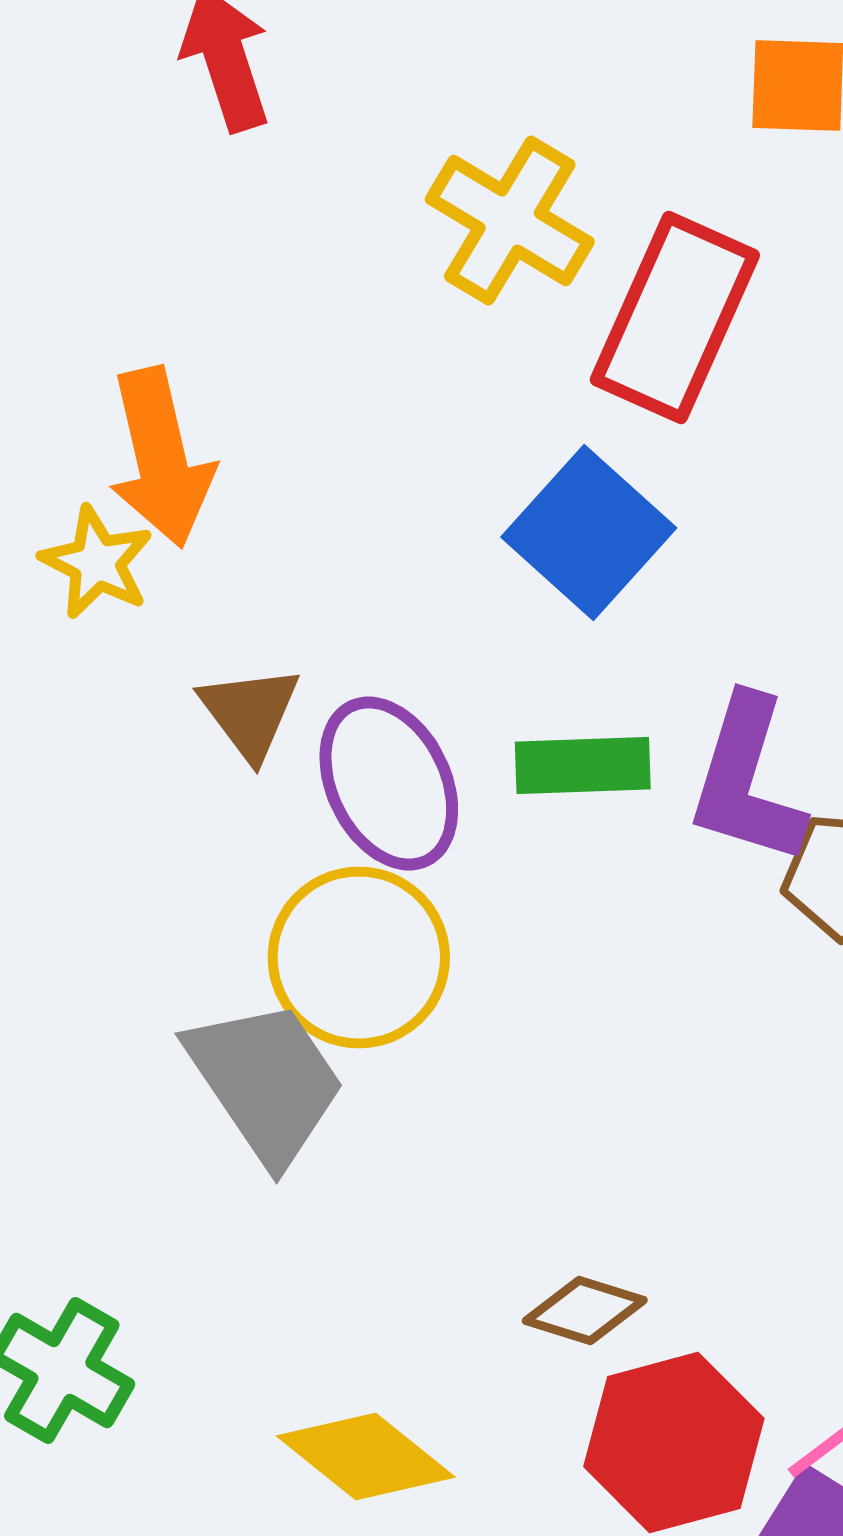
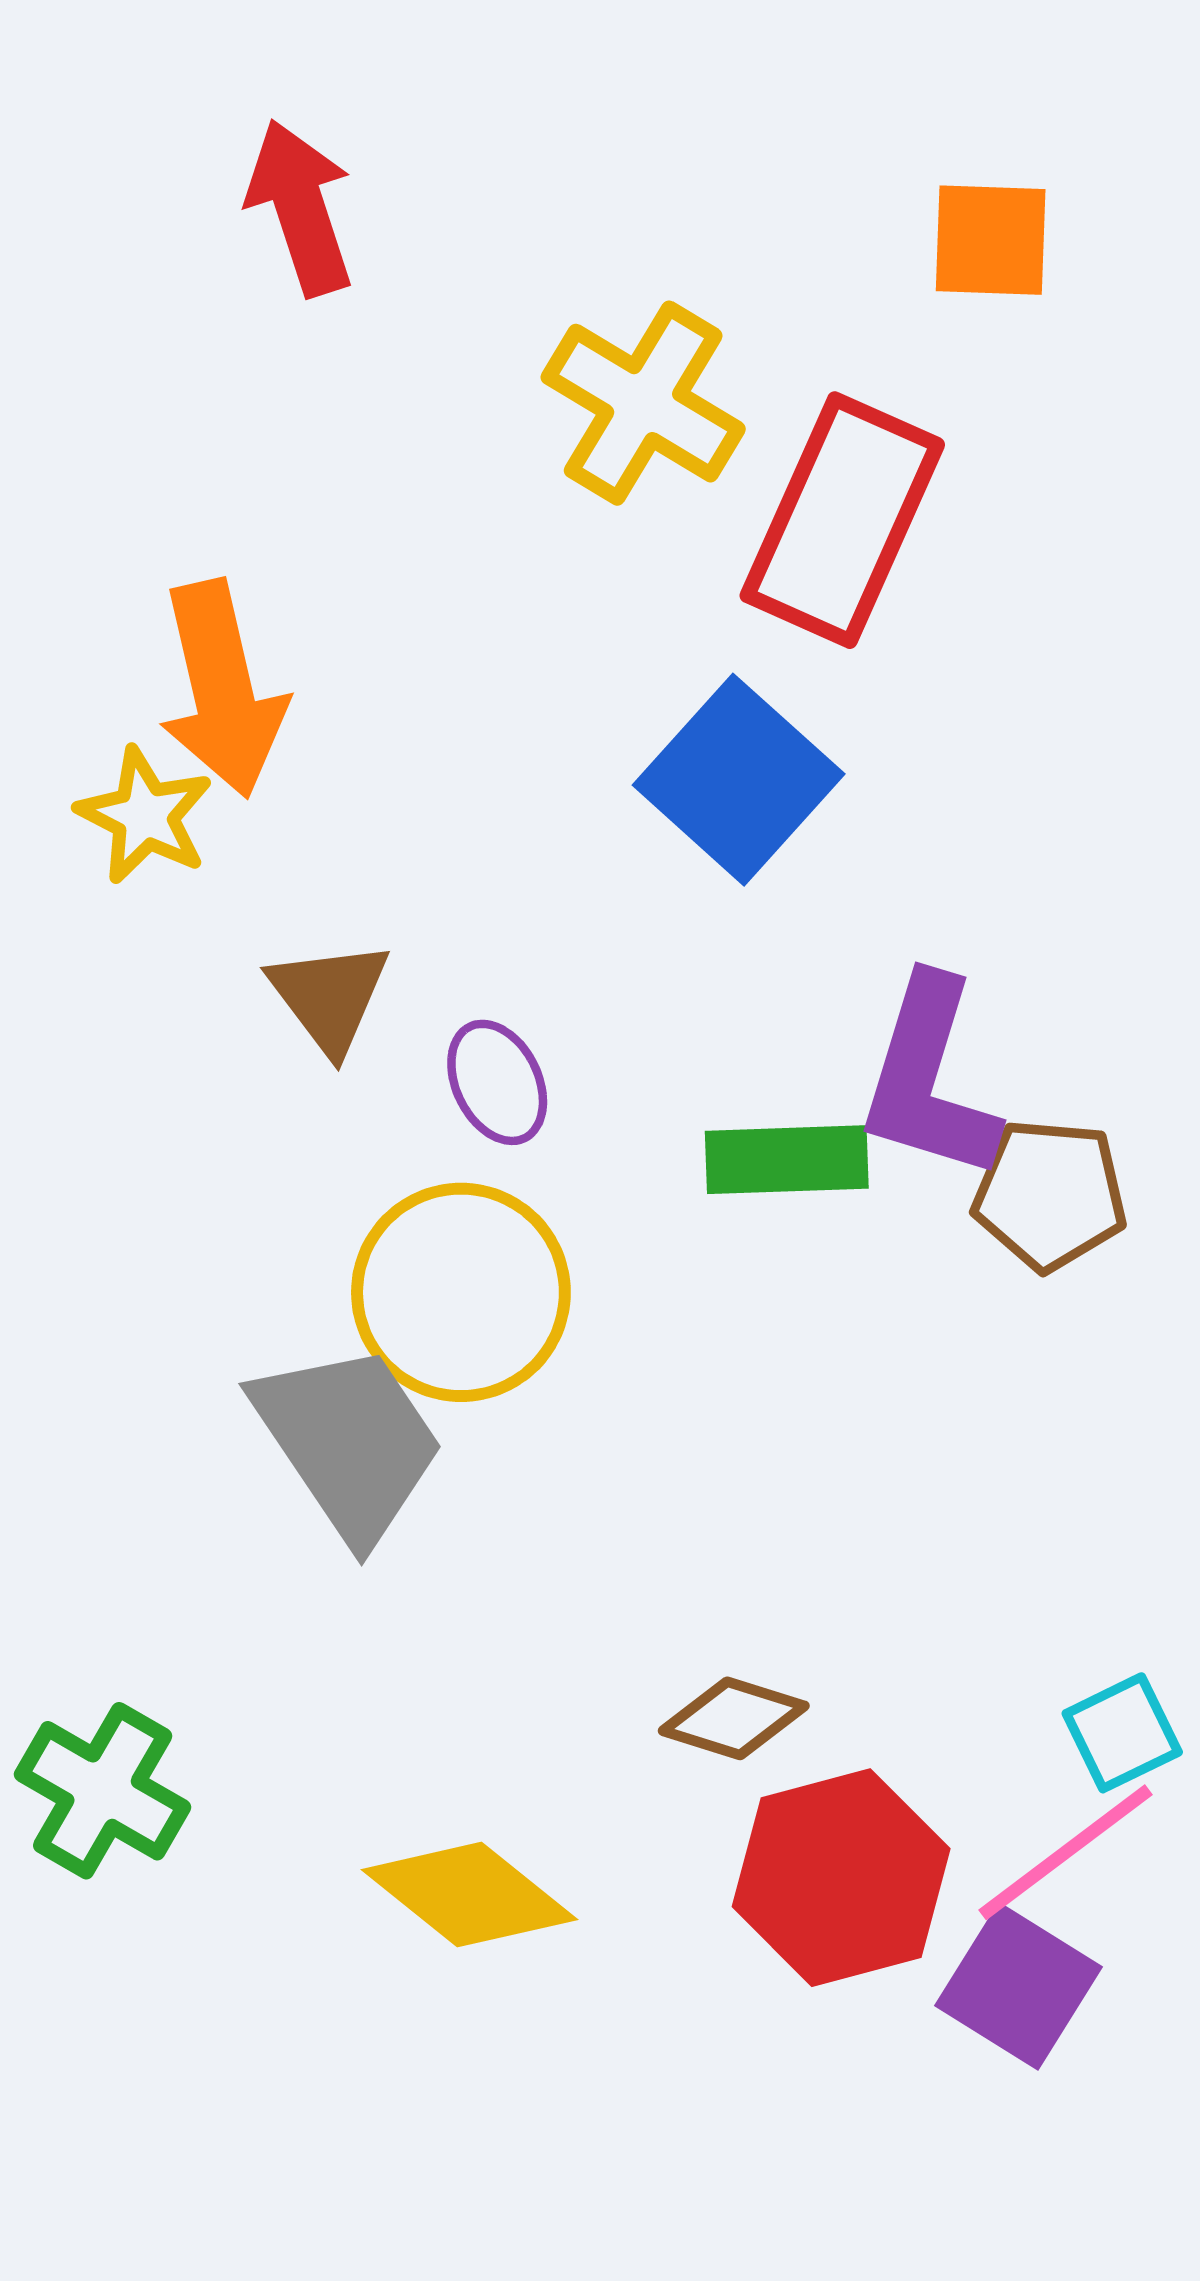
green rectangle: (583, 766) -> (787, 1160), moved
purple ellipse: (389, 784) -> (497, 1082), size x0.6

